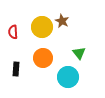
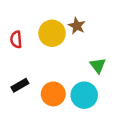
orange circle: (43, 58) -> (53, 94), moved
black rectangle: (16, 69) -> (20, 85), turned 56

